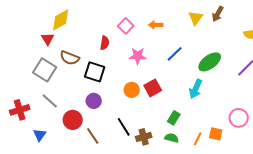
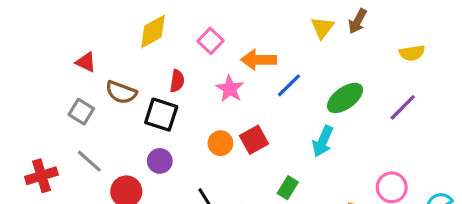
yellow diamond: (61, 20) -> (153, 31), moved
orange arrow: (156, 25) -> (259, 60), moved, size x1.5
red triangle: (48, 39) -> (86, 62), turned -32
red semicircle: (105, 43) -> (177, 81), moved
pink star: (138, 56) -> (230, 89), turned 30
gray square: (45, 70) -> (81, 112), size x0.7

